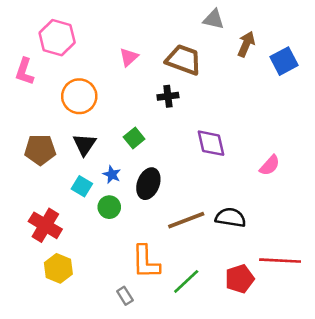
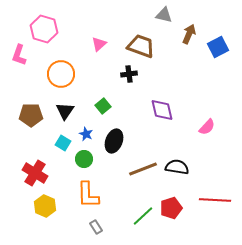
orange L-shape: (146, 262) -> (88, 195), moved
red pentagon: (240, 279) -> (171, 208), moved

